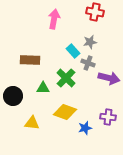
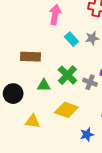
cyan rectangle: (73, 51) -> (72, 39), moved
gray cross: (88, 63) -> (90, 82), moved
blue star: (85, 128) -> (87, 135), moved

